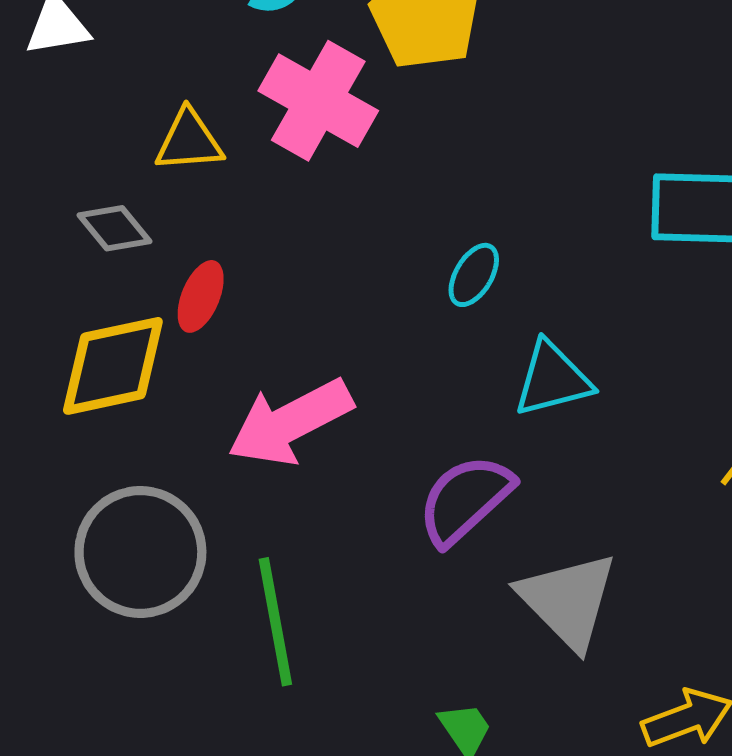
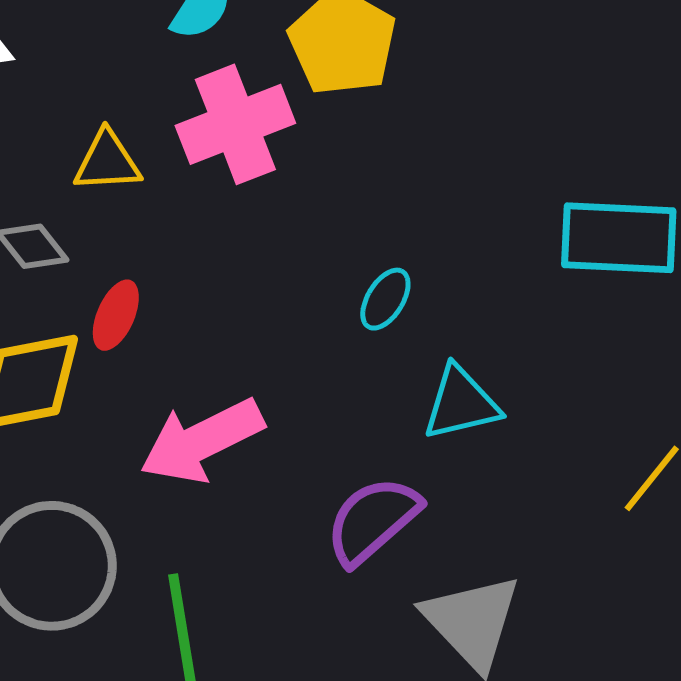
pink cross: (318, 101) -> (235, 124), turned 38

